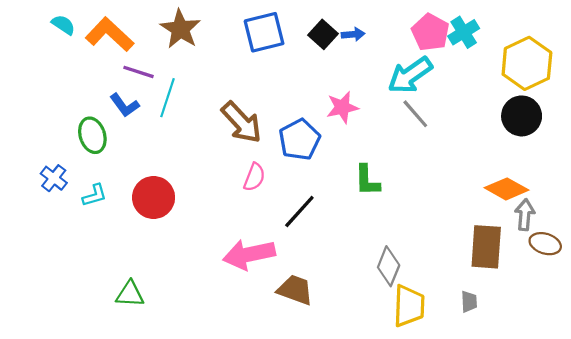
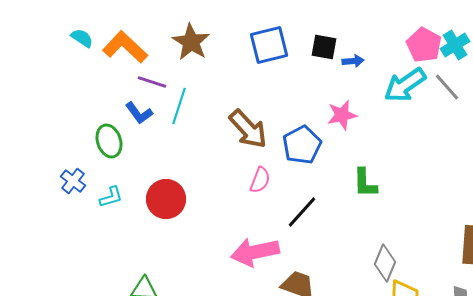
black square: (323, 34) -> (324, 47), turned -32
blue arrow: (353, 34) -> (353, 61), moved
gray line: (415, 114) -> (447, 87), moved

